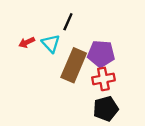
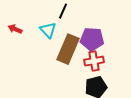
red arrow: (27, 42) -> (15, 29), moved, turned 48

